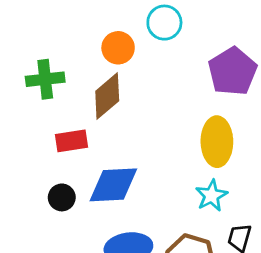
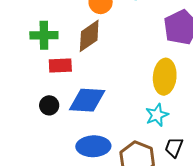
green cross: (45, 79) -> (44, 35), moved

